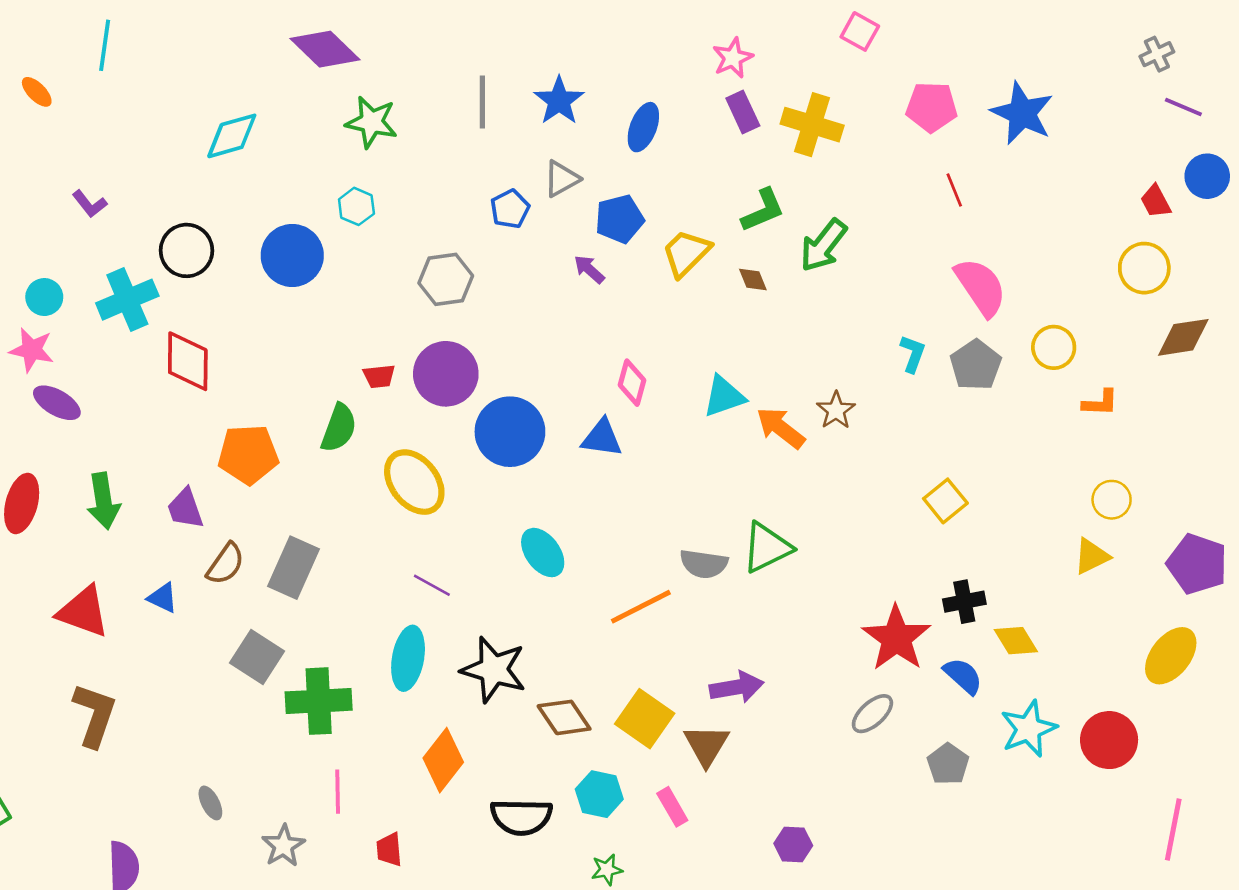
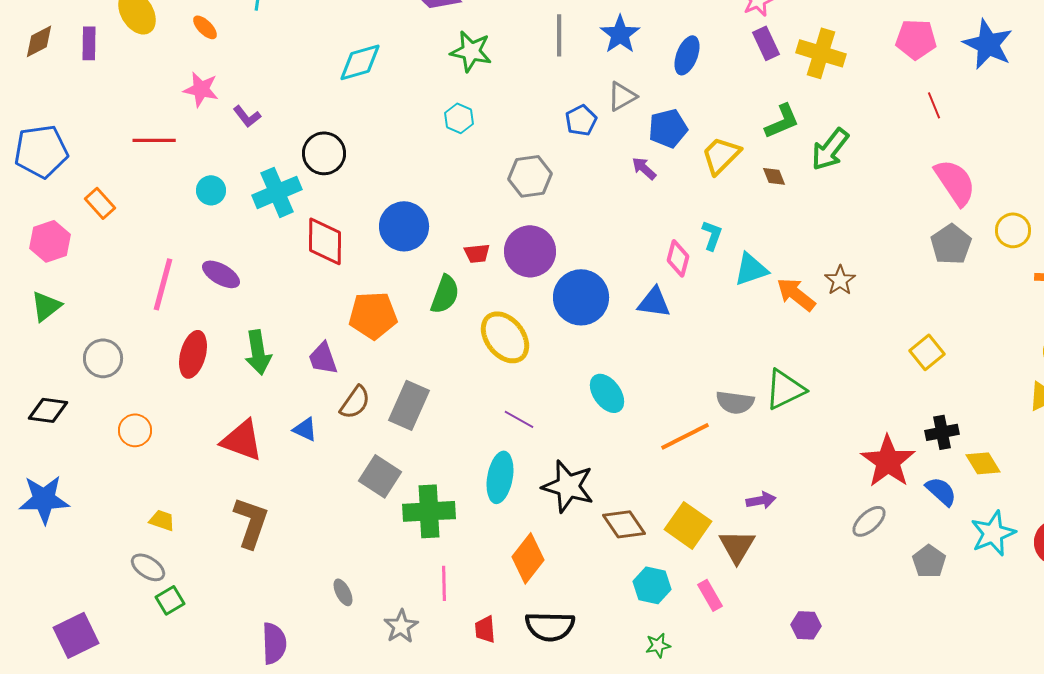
blue circle: (292, 255) -> (404, 226), moved
pink star: (32, 350) -> (201, 89), moved
cyan L-shape: (913, 354) -> (712, 235), moved
purple arrow: (737, 687) -> (761, 500), size x0.7
black semicircle: (521, 817) -> (550, 626), moved

